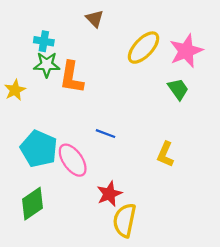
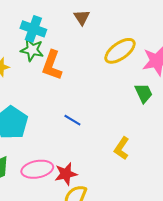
cyan cross: (44, 41) -> (33, 29), size x1.4
pink ellipse: (73, 160) -> (37, 169), moved, turned -76

